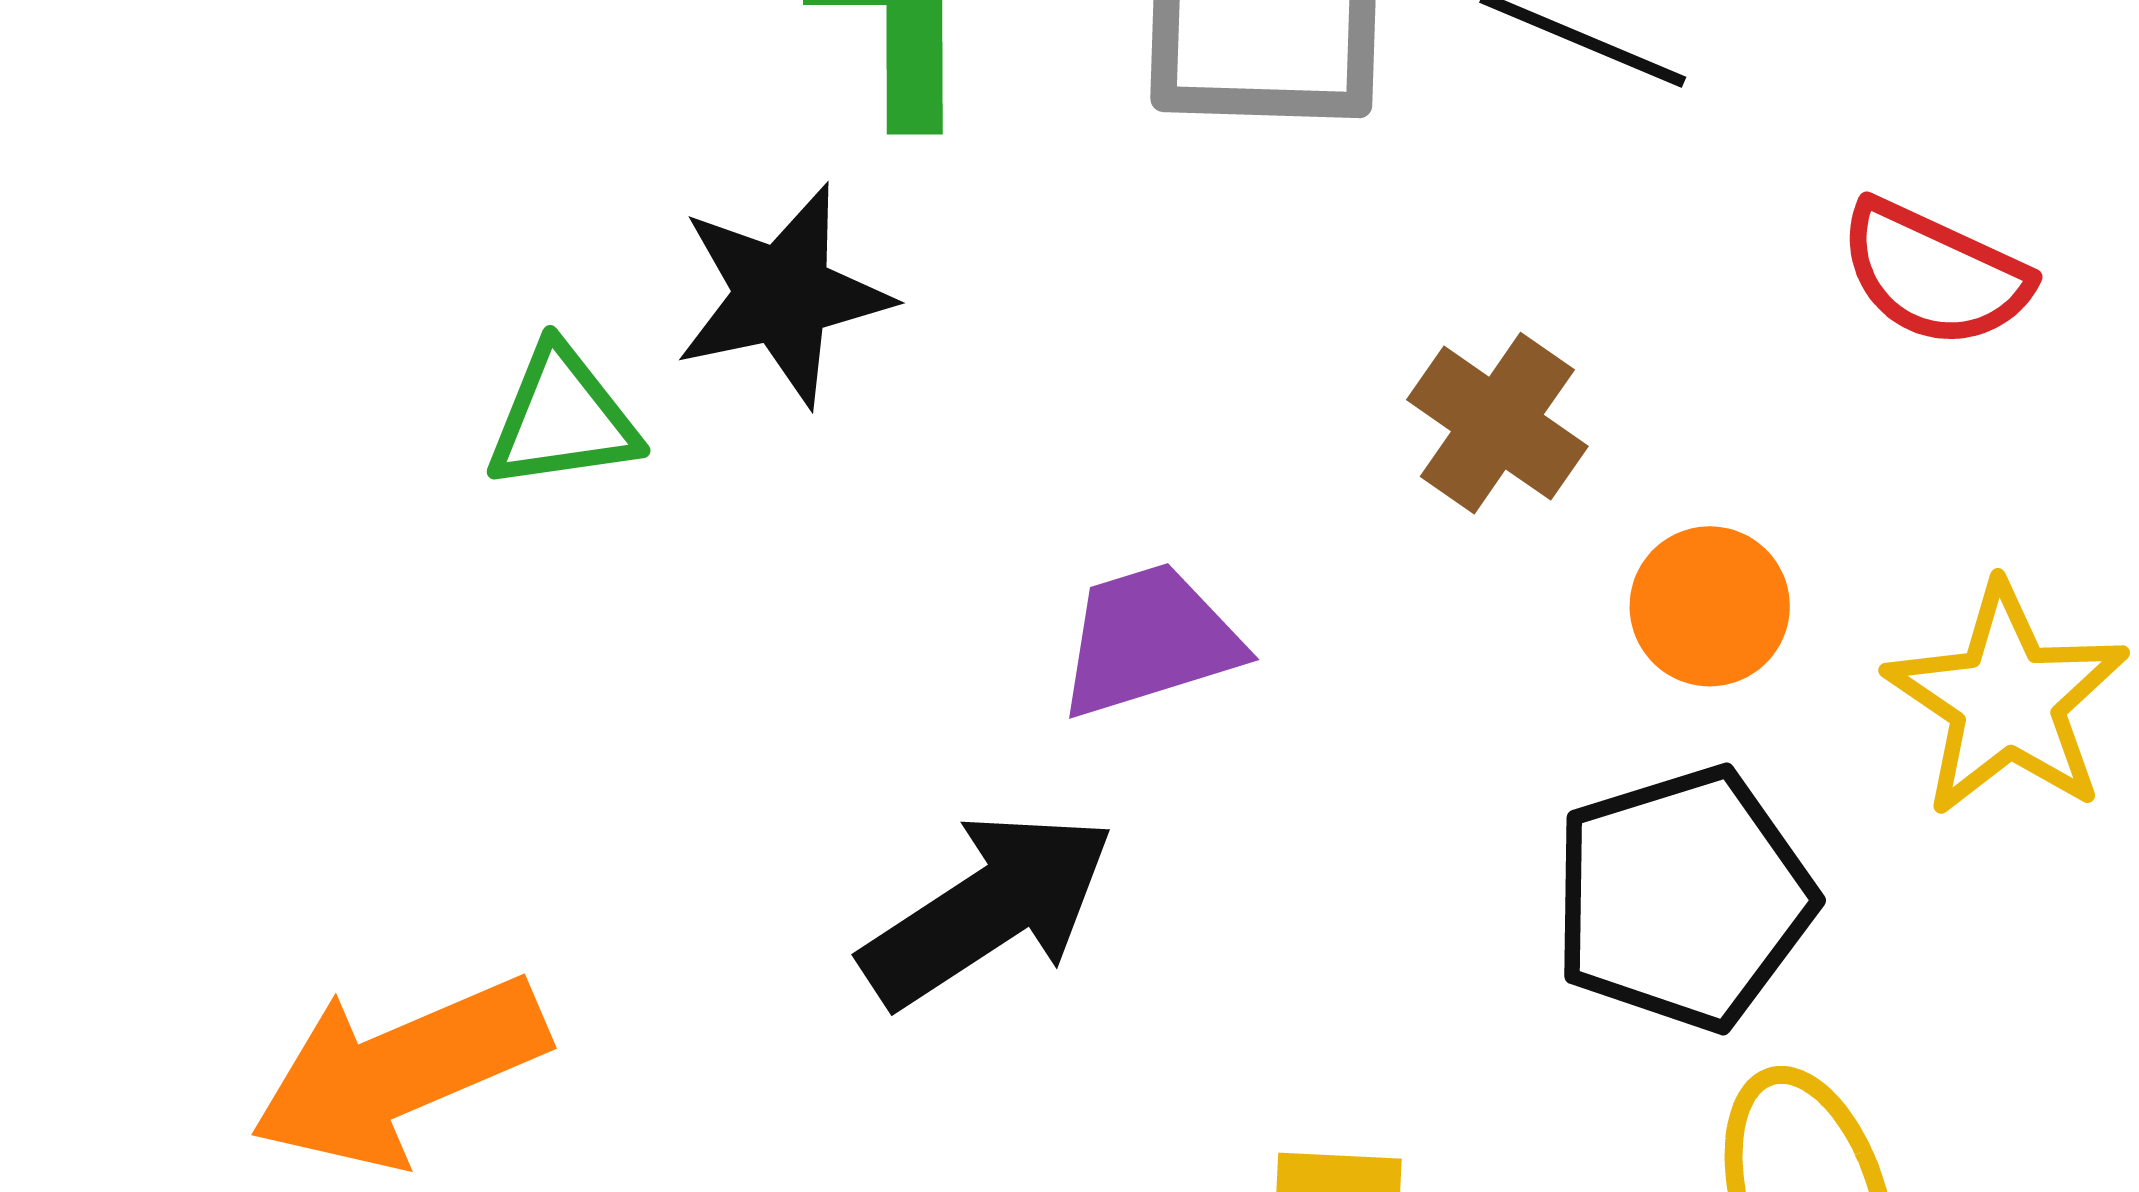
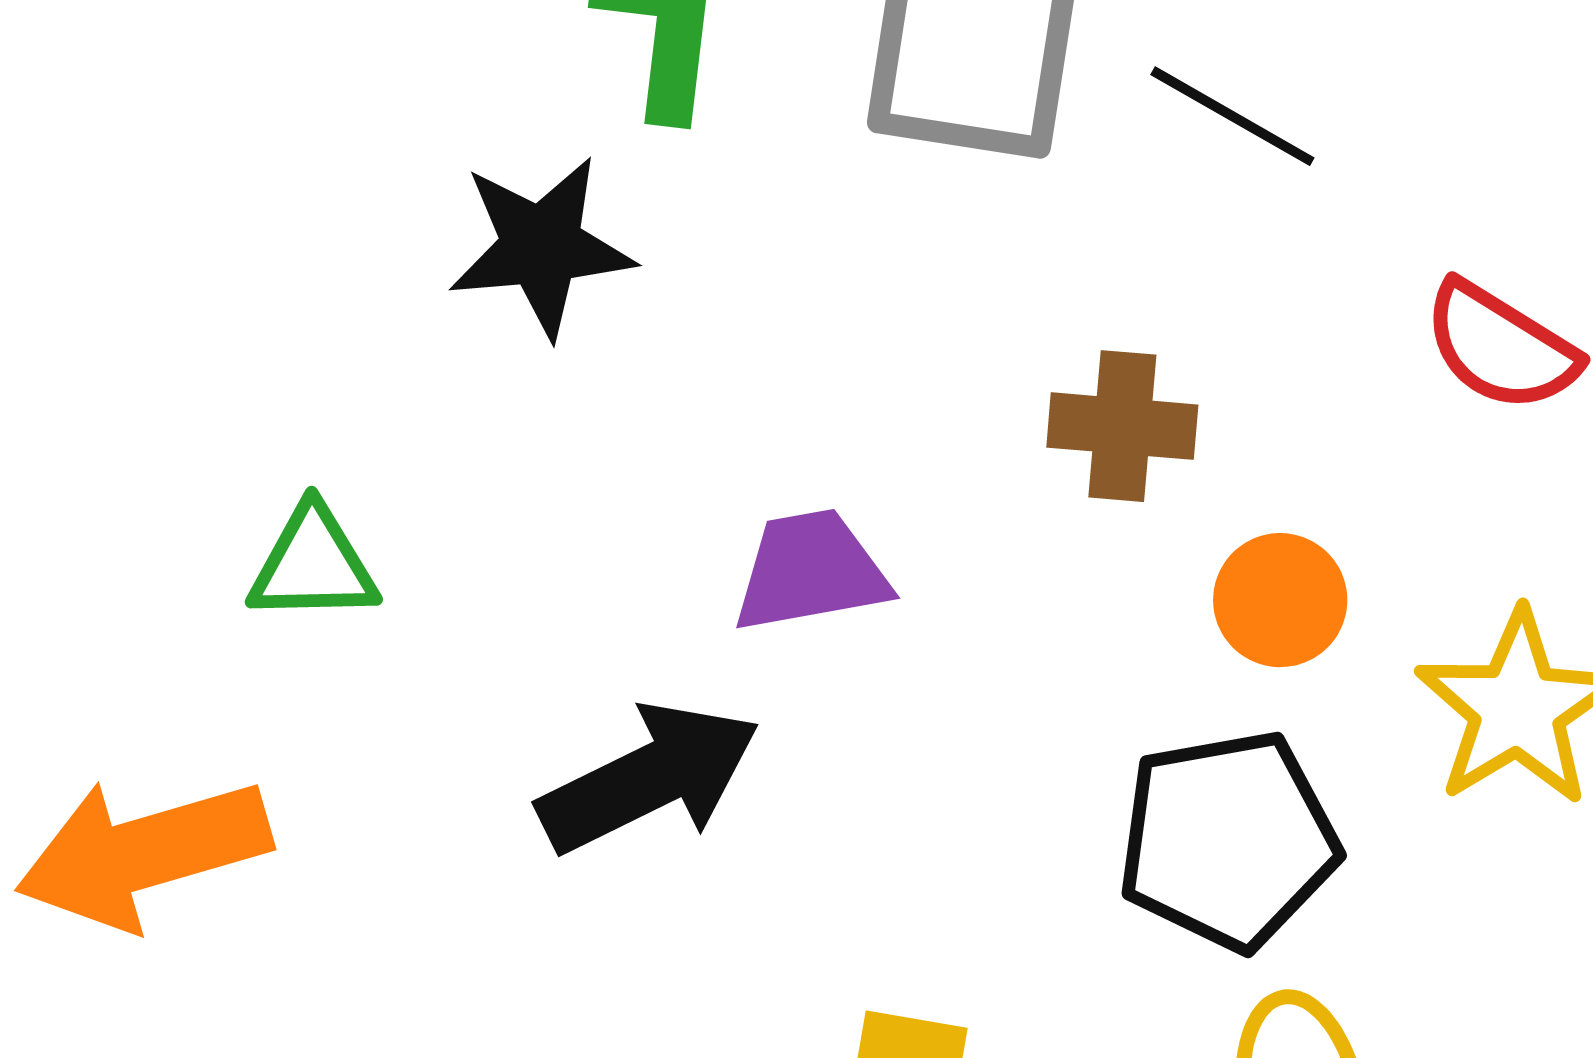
green triangle: (563, 418) -> (313, 565), moved
brown cross: (1497, 423) -> (1122, 426), turned -37

